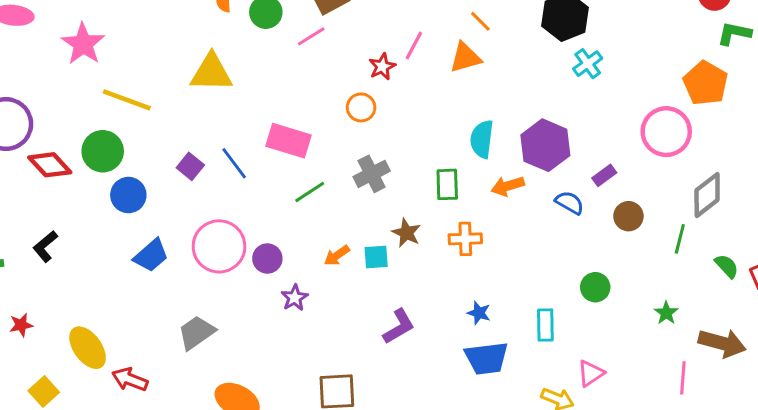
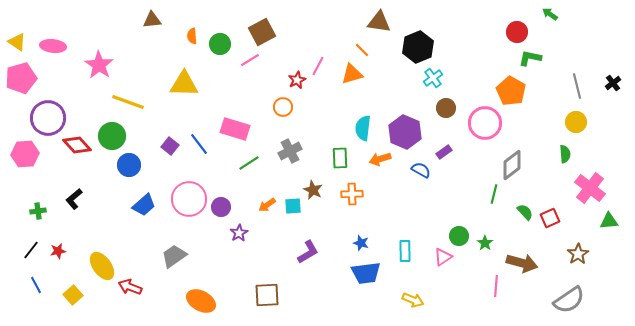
brown circle: (628, 216) -> (446, 108), moved
green circle: (595, 287) -> (459, 236), moved
pink triangle: (591, 373) -> (443, 257), moved

